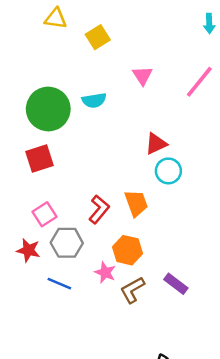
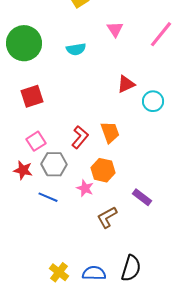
green circle: (48, 109) -> (24, 43), moved
cyan circle: (168, 171) -> (153, 101), moved
brown L-shape: (132, 290) -> (107, 217), moved

